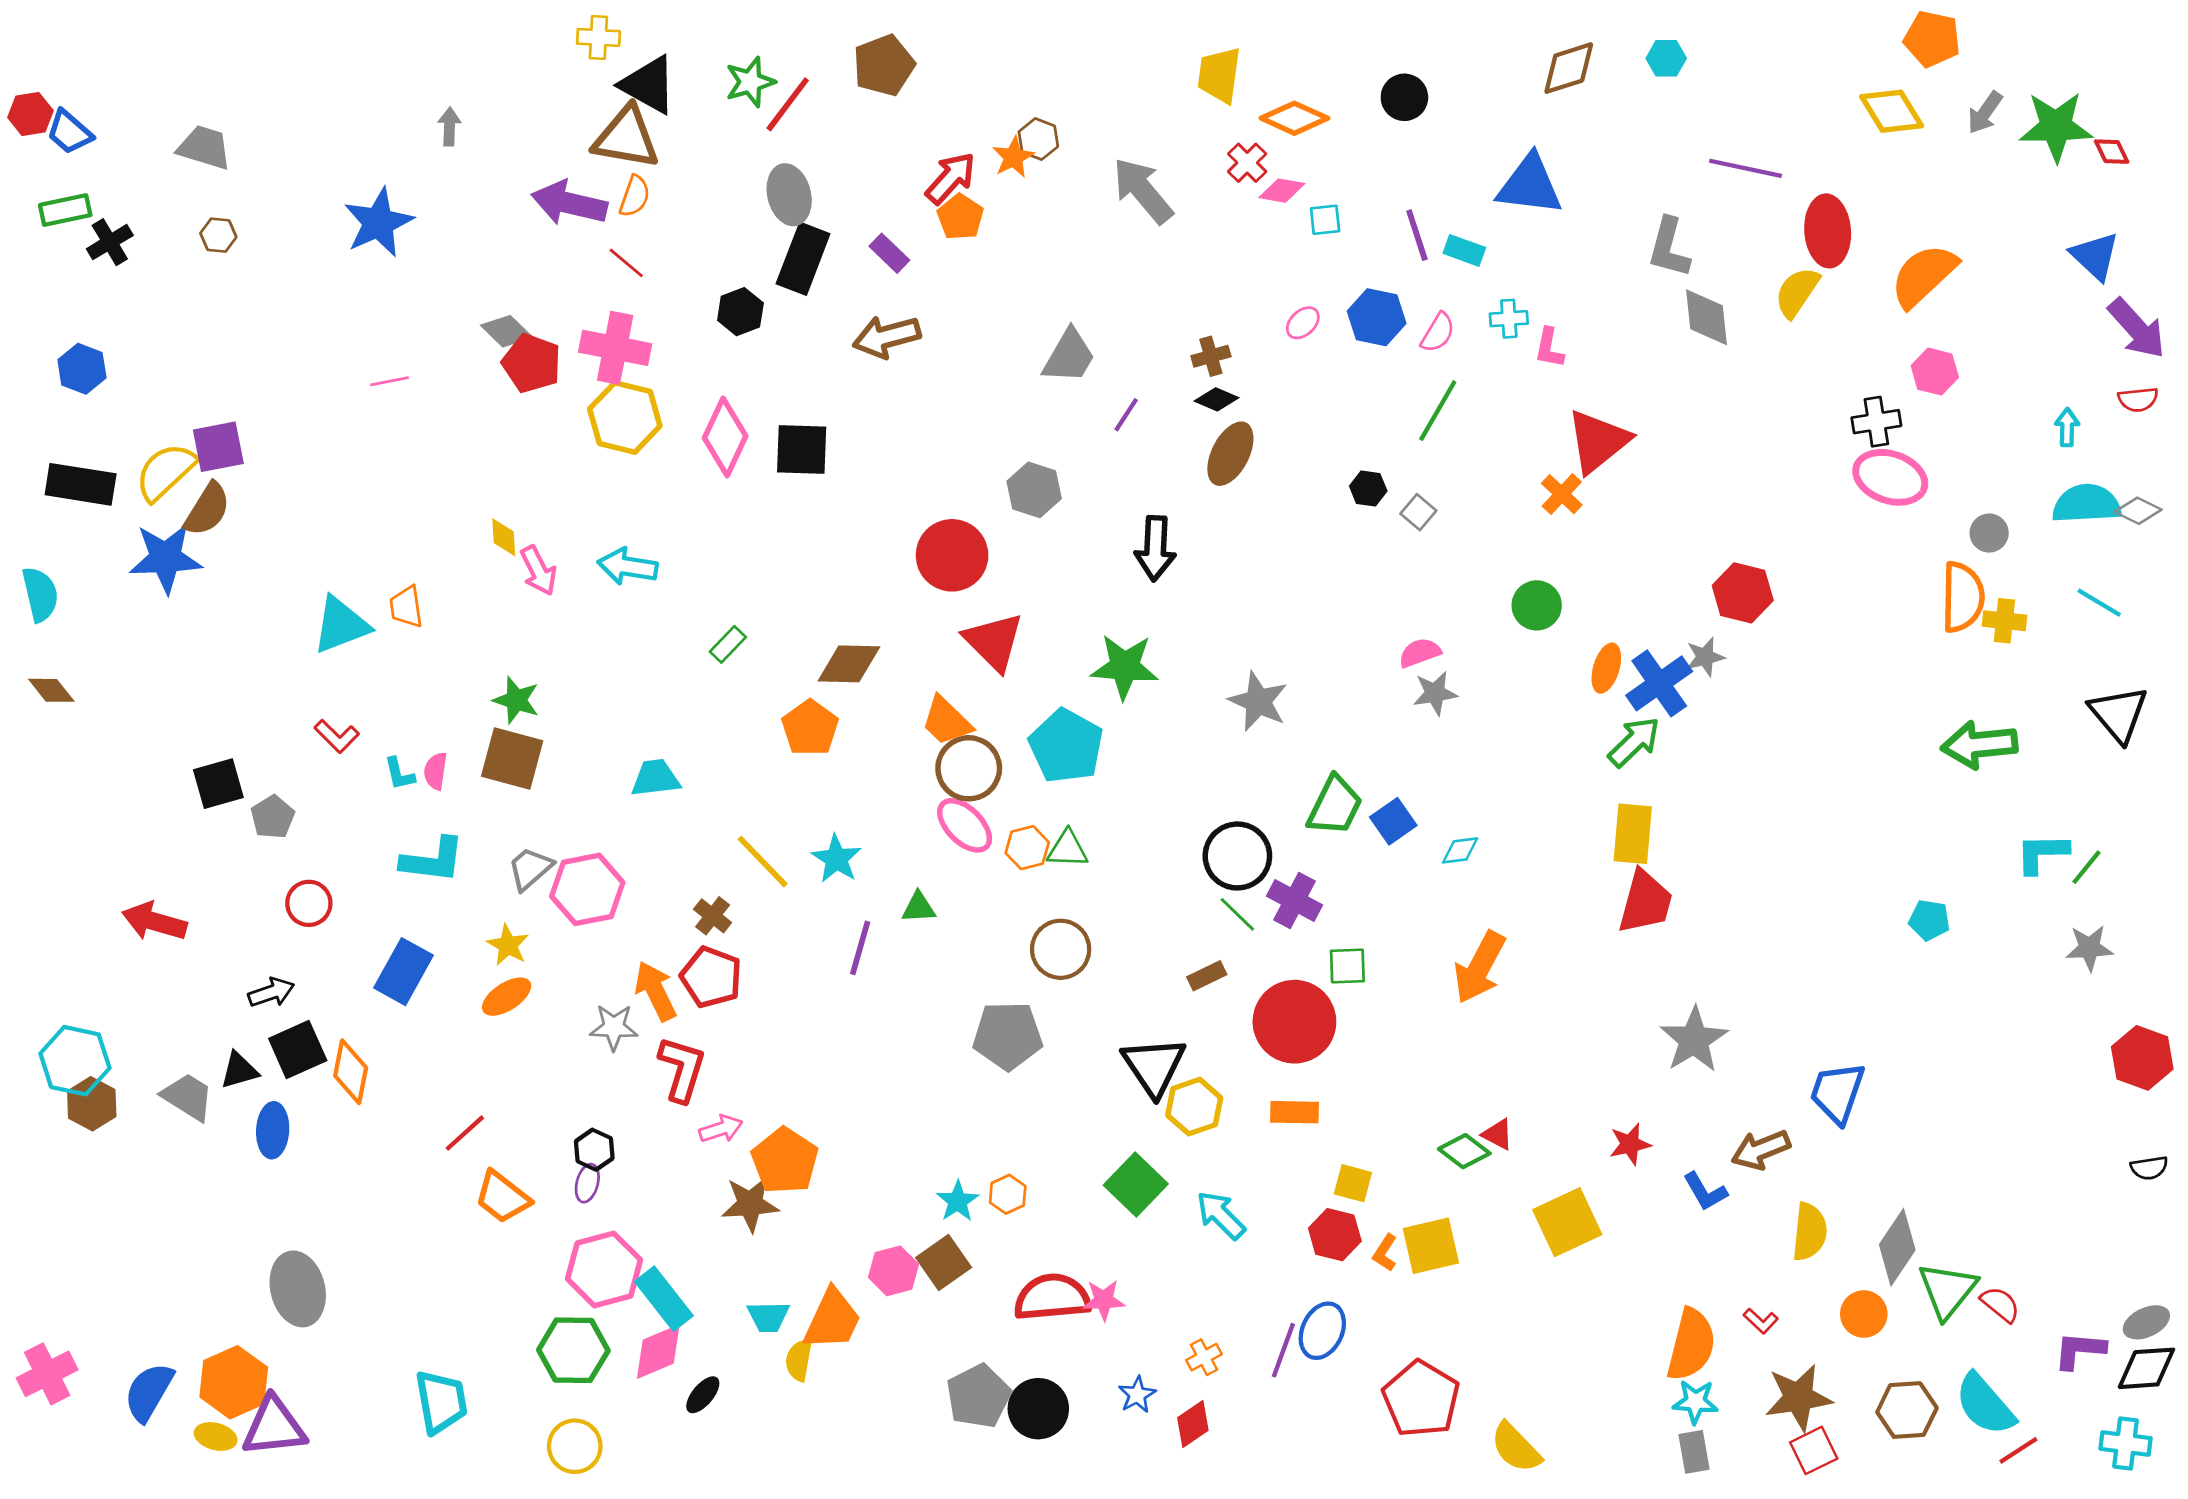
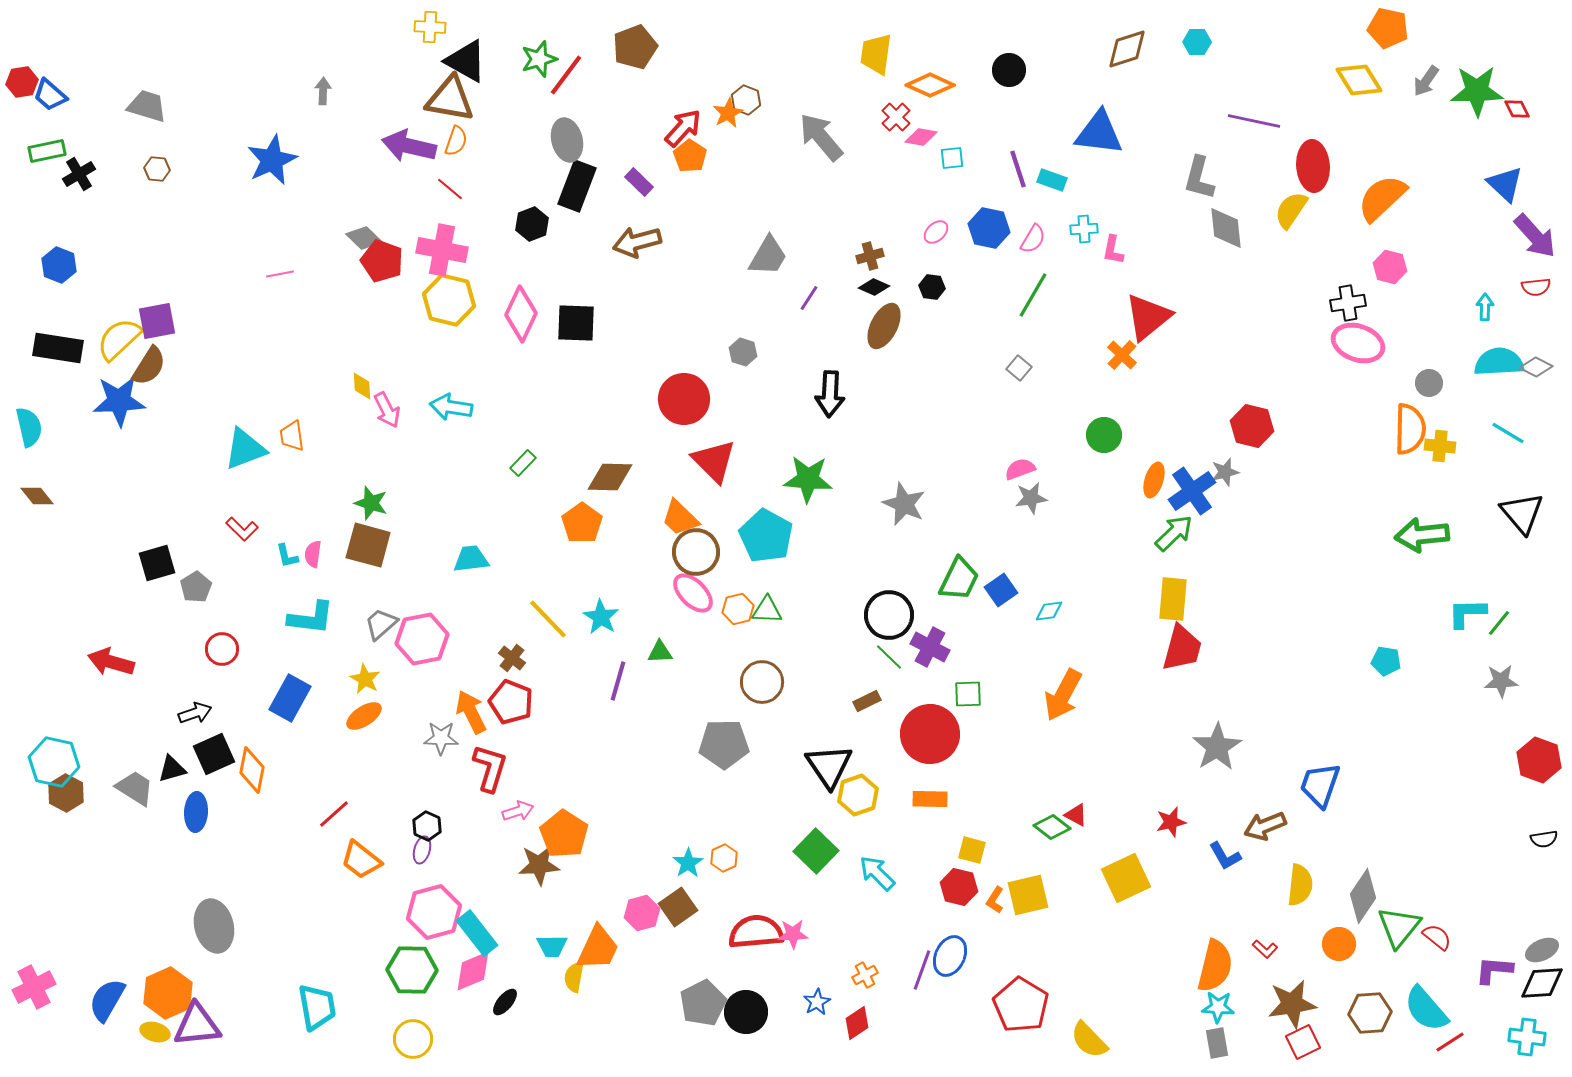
black hexagon: (1368, 488) -> (932, 287), moved
gray hexagon: (1034, 490) -> (743, 352), size x0.7

